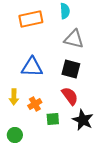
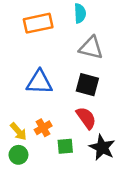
yellow arrow: (14, 97) -> (18, 131), moved, turned -42
green circle: (15, 135) -> (18, 155), moved

